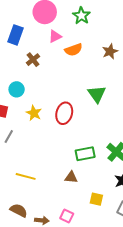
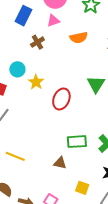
pink triangle: (55, 36) -> (53, 21), moved
yellow star: (34, 113) -> (36, 82), moved

